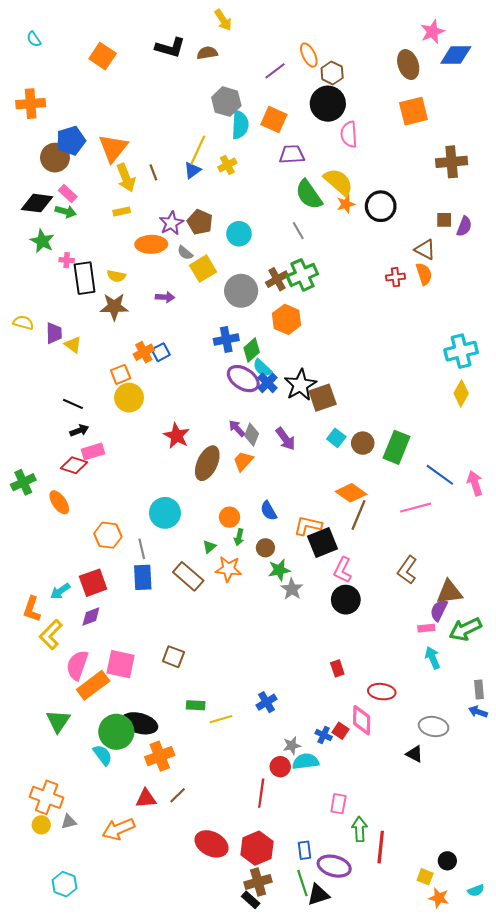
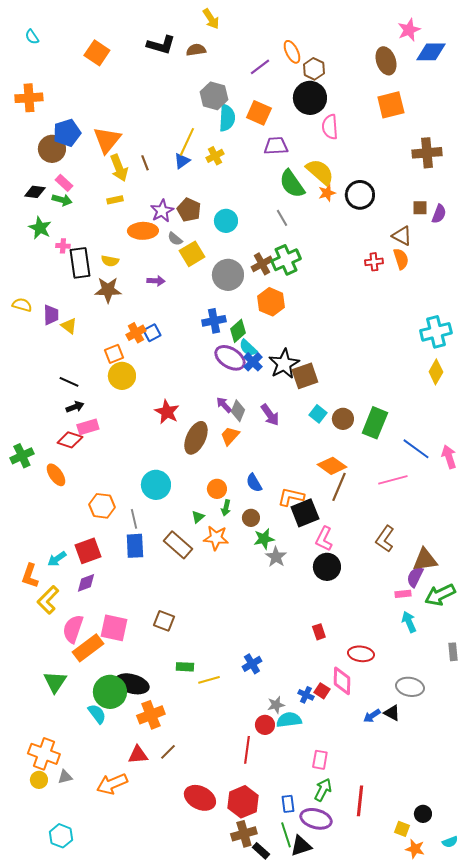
black diamond: (37, 203) -> (35, 192), size x0.7
blue arrow: (478, 712) -> (372, 716), moved, turned -54
green arrow: (360, 829) -> (323, 790), moved, turned 30
black rectangle: (251, 900) -> (261, 851), moved

